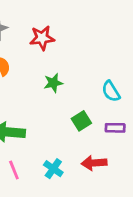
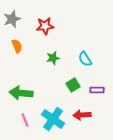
cyan semicircle: (111, 91) -> (85, 59), moved
cyan cross: (53, 169) -> (53, 119), size x1.6

